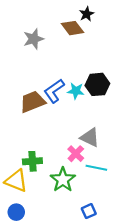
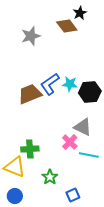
black hexagon: (97, 84) -> (90, 92), moved
green star: (63, 180) -> (50, 177), moved, size x0.7
blue square: (89, 211) -> (73, 195), moved

